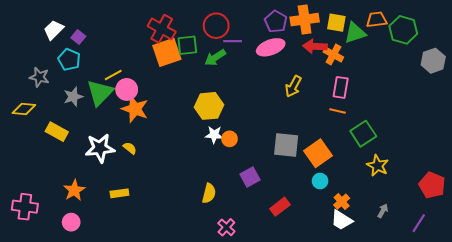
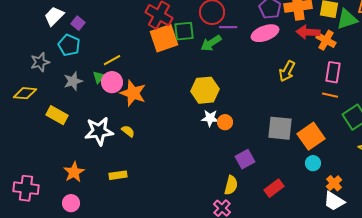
gray star: (39, 77) -> (40, 62), turned -30
pink circle: (127, 89) -> (112, 82), moved
green triangle: (100, 93) -> (99, 77), size x0.5
yellow semicircle: (209, 193) -> (231, 185), moved

